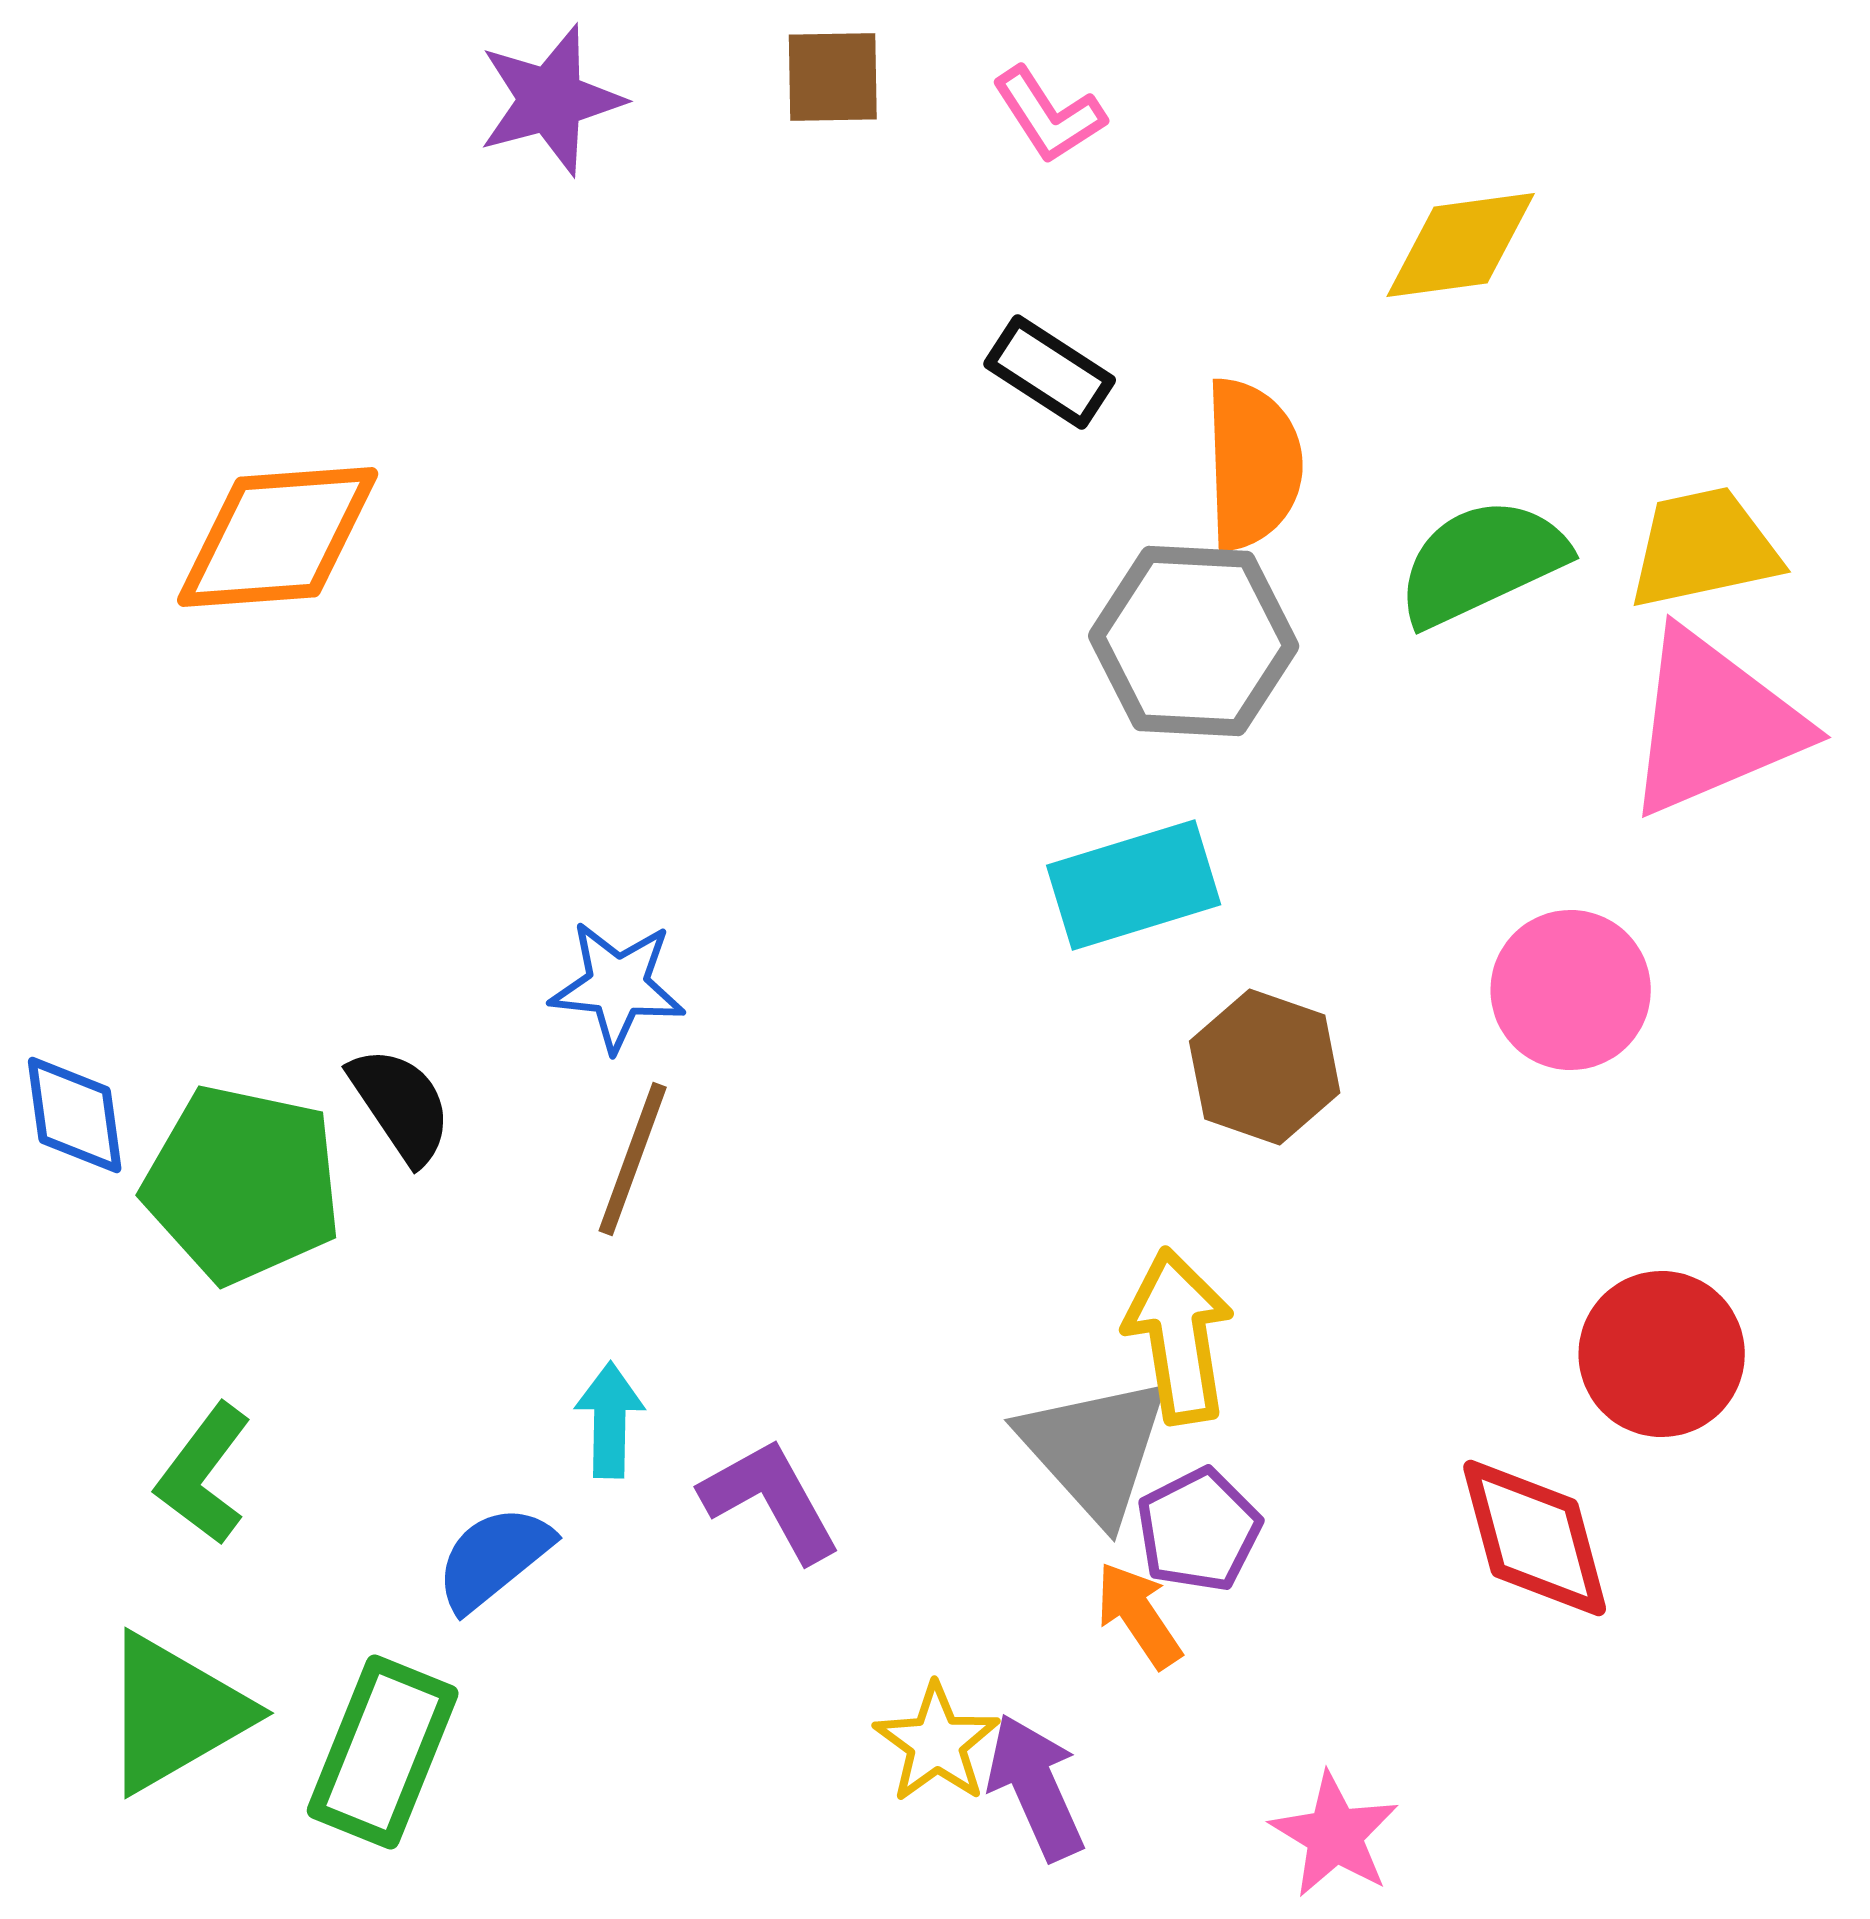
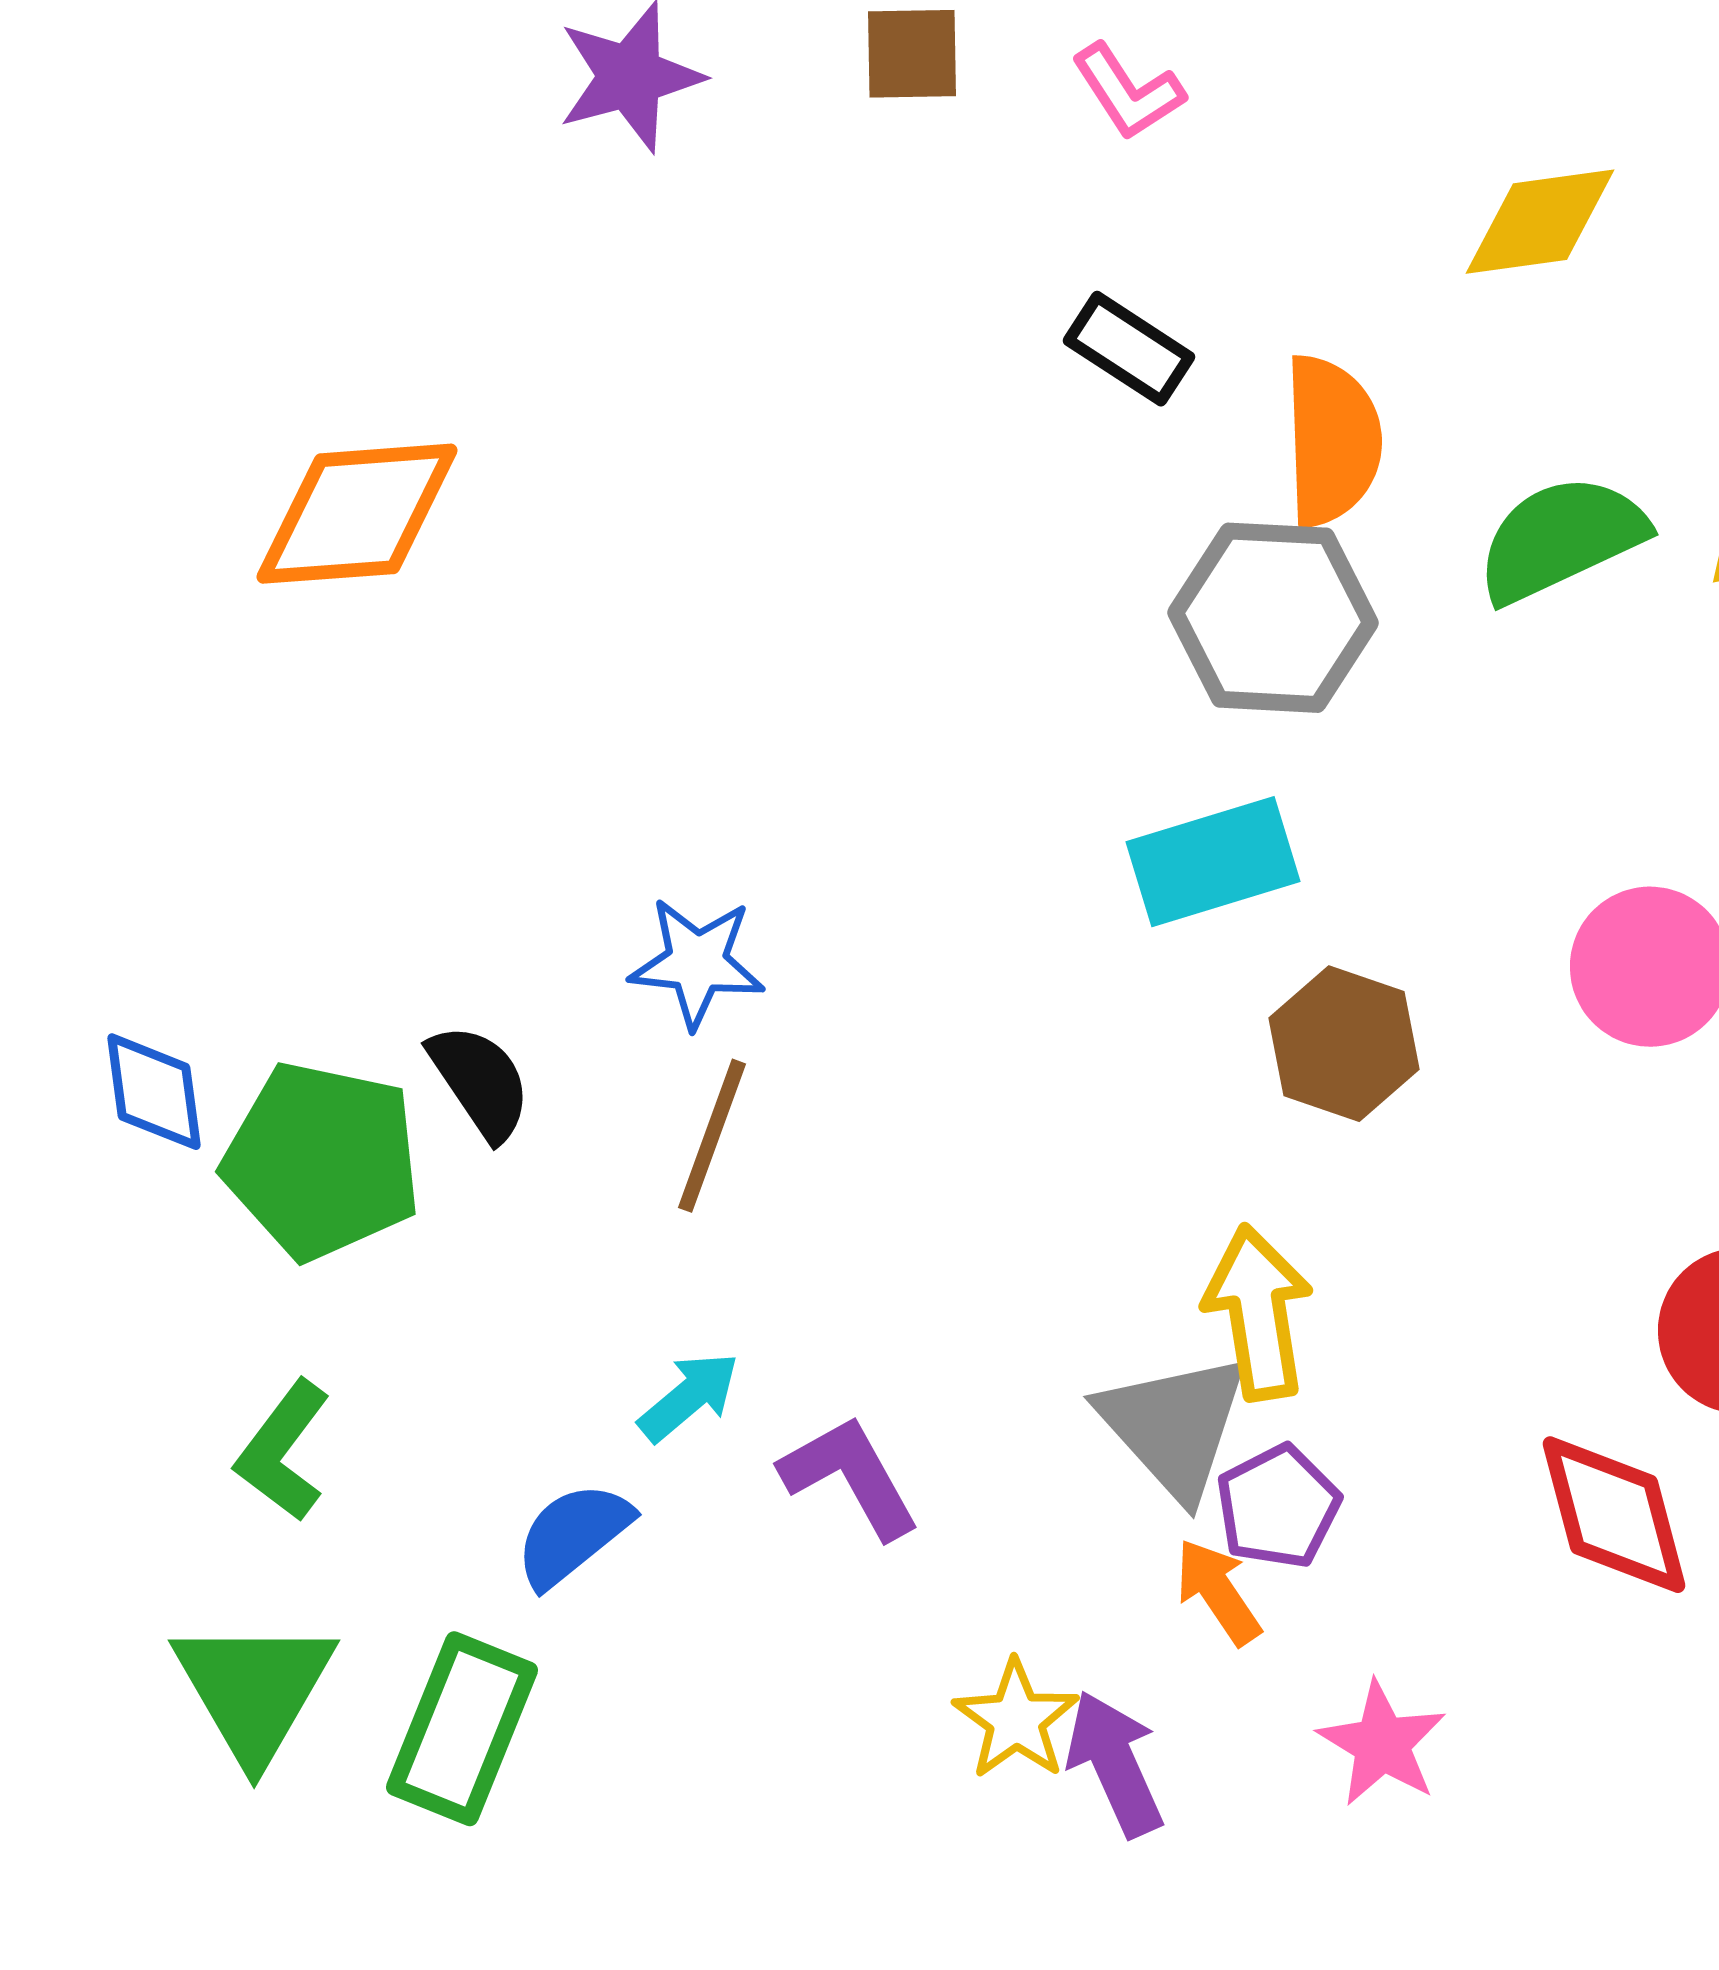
cyan arrow: (610, 1420) -> (689, 1397), turned 49
green triangle: (175, 1713) -> (254, 1690), turned -30
pink star: (1335, 1835) -> (1382, 1744), moved

